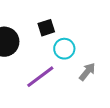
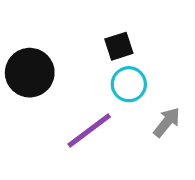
black square: (46, 28) -> (119, 46), moved

